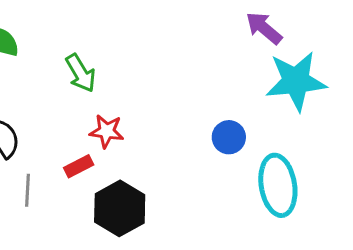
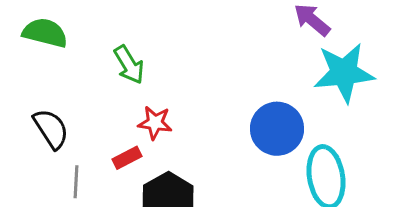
blue circle: (229, 137) -> (277, 129), size x1.6

